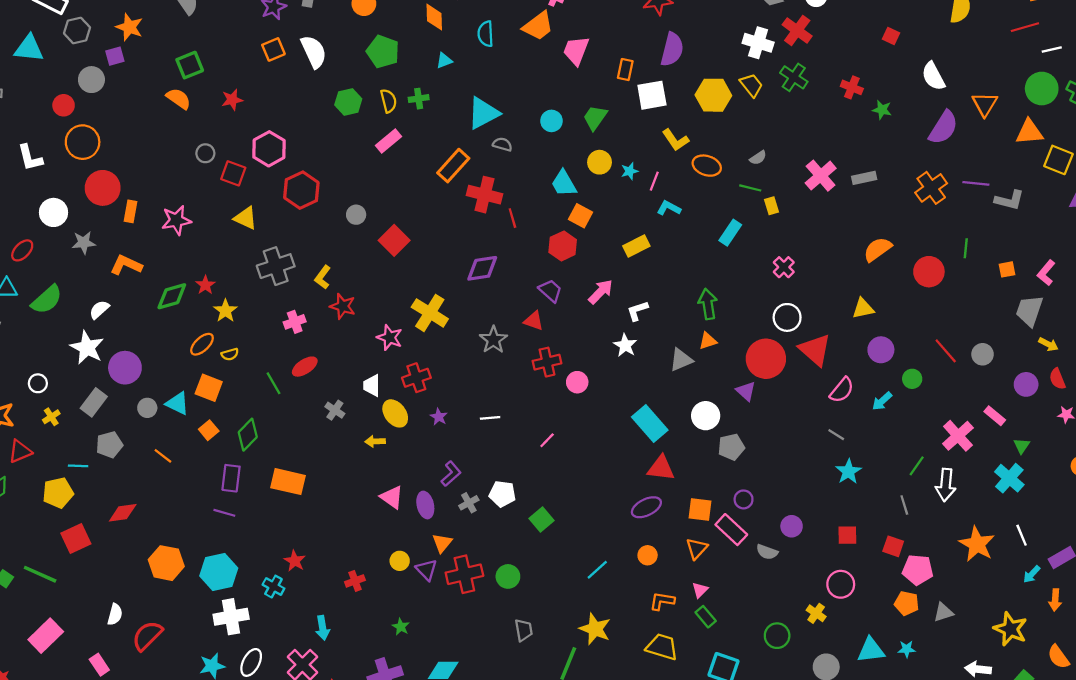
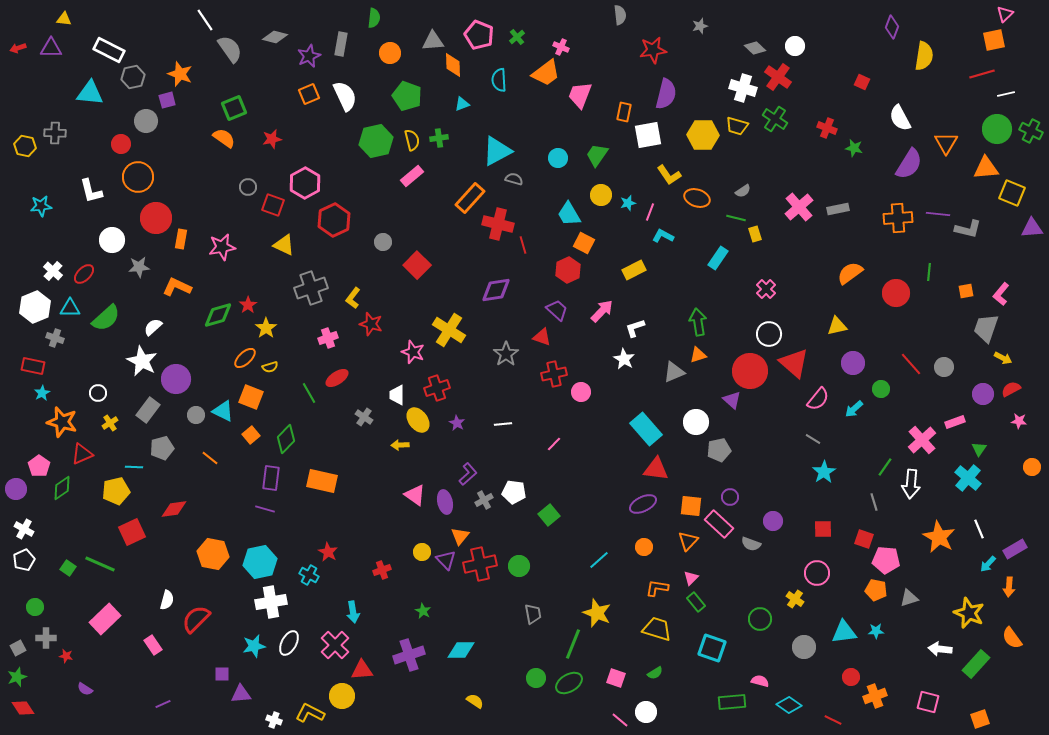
yellow trapezoid: (751, 85) -> (737, 126), turned 145
green hexagon: (348, 102) -> (376, 141), size x1.4
orange cross: (931, 188) -> (898, 218), turned 32
red semicircle: (1057, 379) -> (1011, 389), turned 84
pink rectangle: (995, 416) -> (955, 422), turned -60

